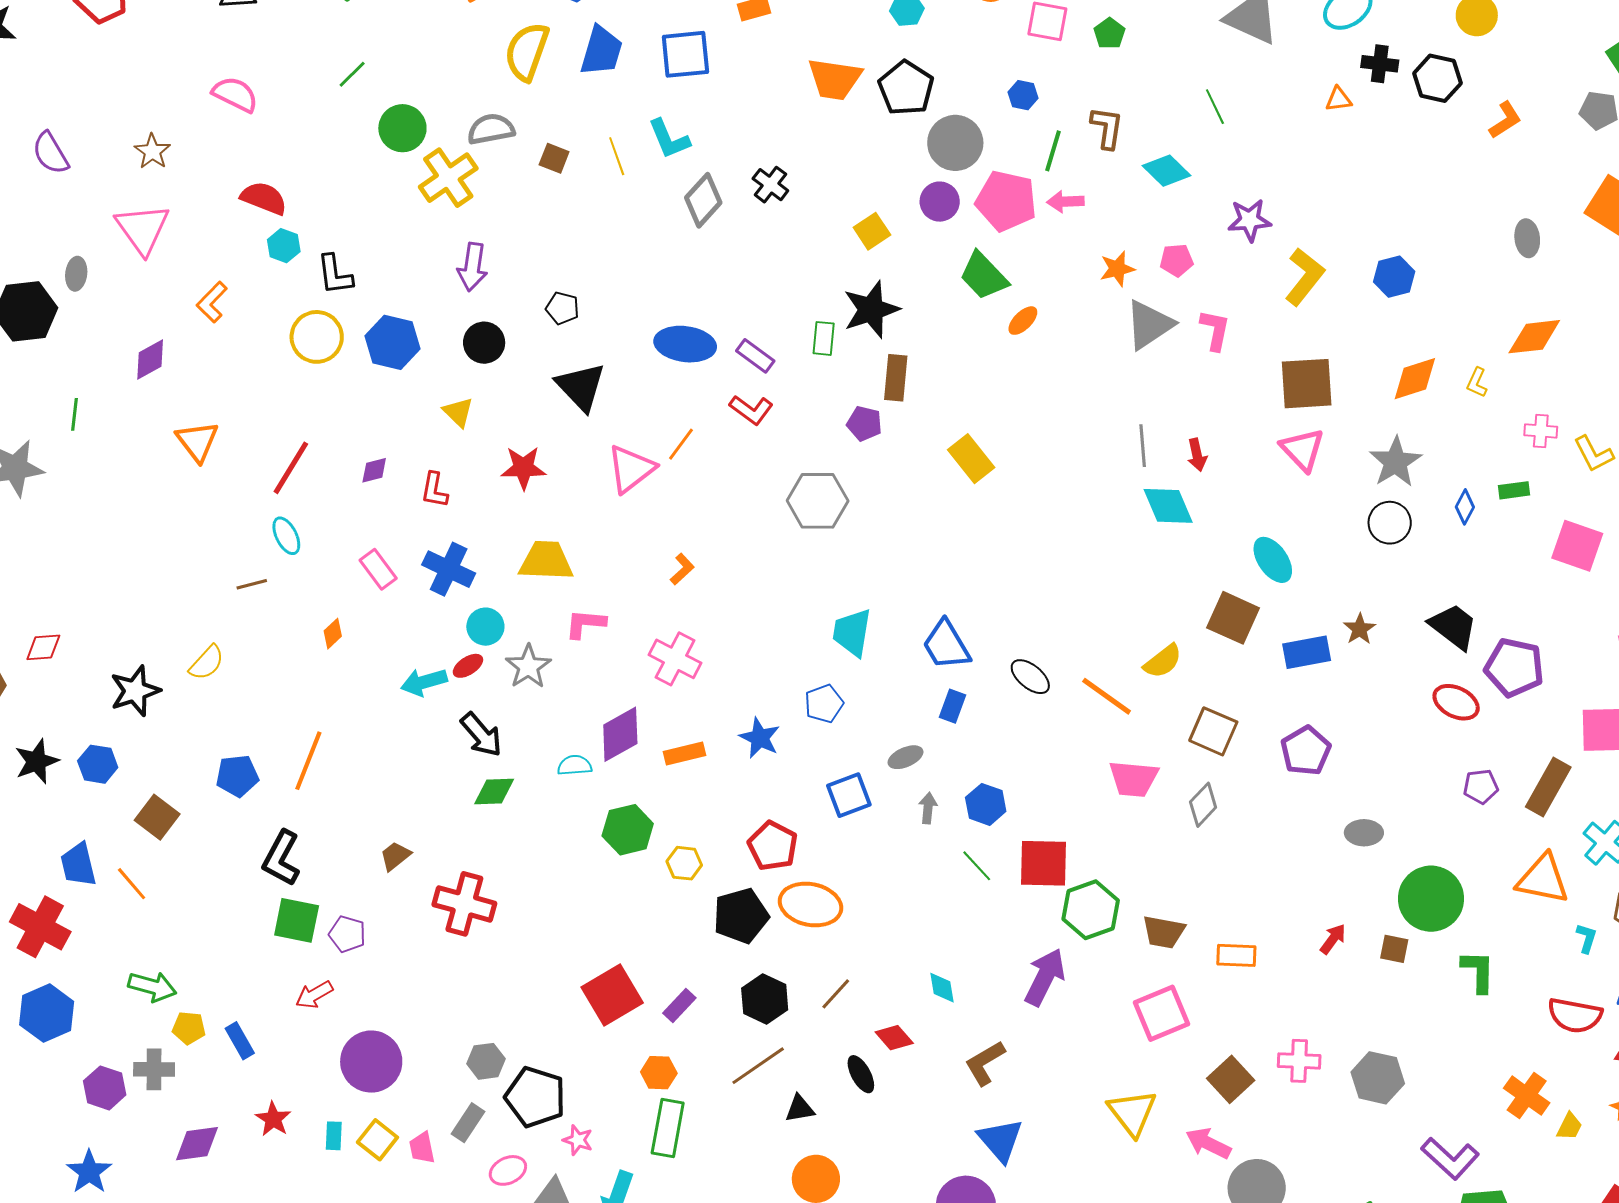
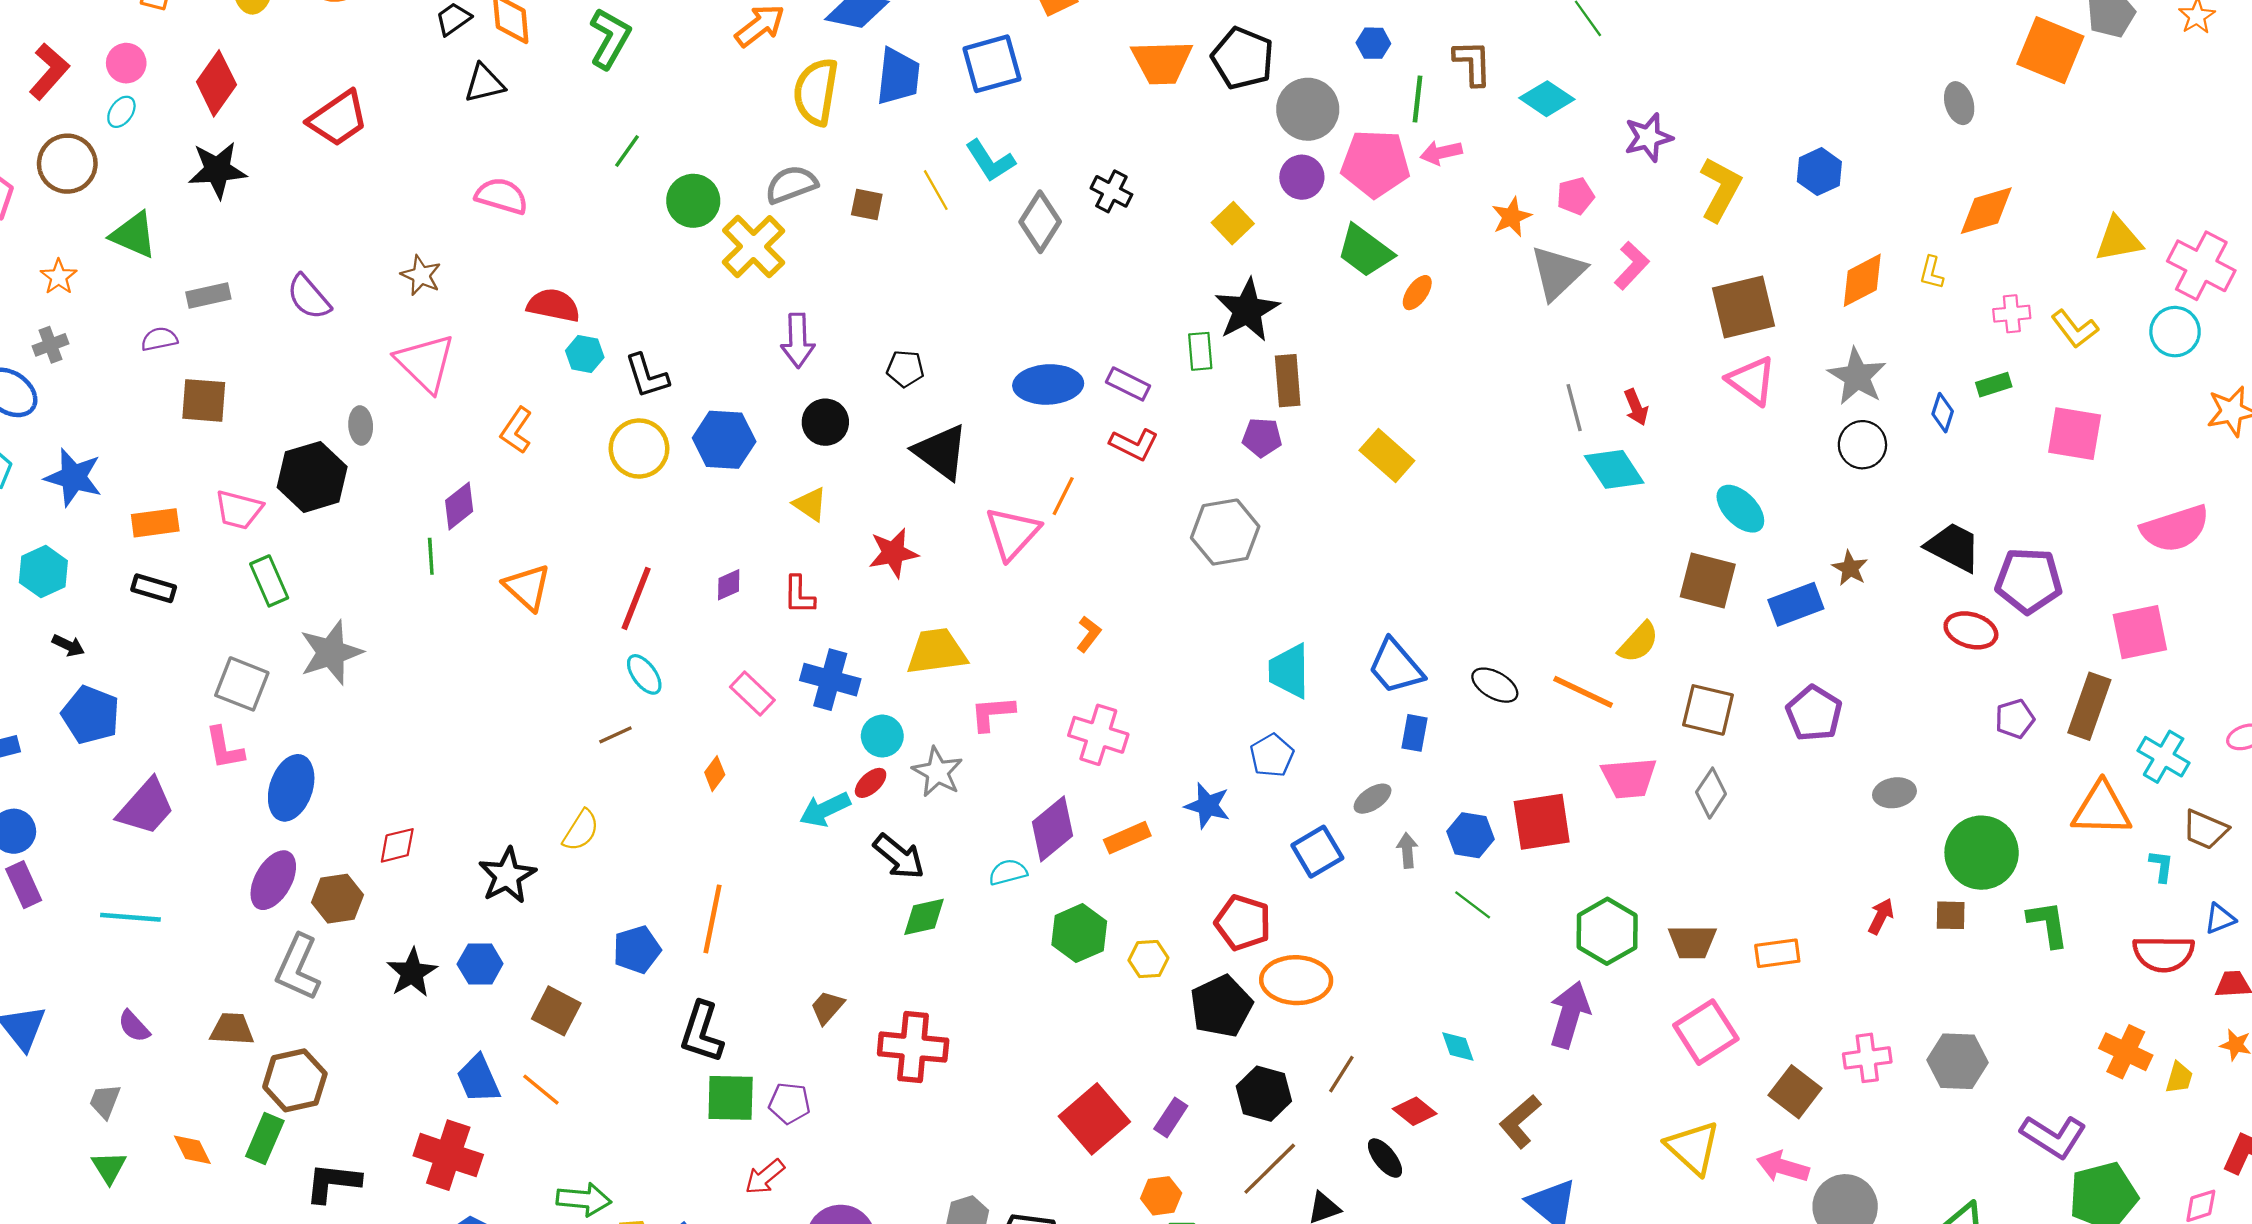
pink L-shape: (1215, 330) -> (1632, 266), turned 42
green line: (75, 414) -> (431, 556), moved
red square: (1044, 863) -> (1542, 822), moved

